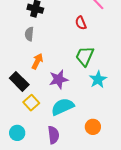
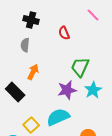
red semicircle: (81, 23) -> (64, 33), moved
purple star: (59, 79) -> (67, 90), moved
yellow square: (31, 103) -> (31, 125), moved

